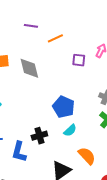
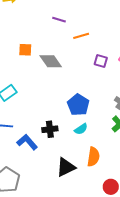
gray diamond: (29, 68) -> (51, 61), turned -30
blue L-shape: (19, 152) -> (27, 142), turned 115
orange semicircle: (87, 156) -> (93, 157), turned 42

